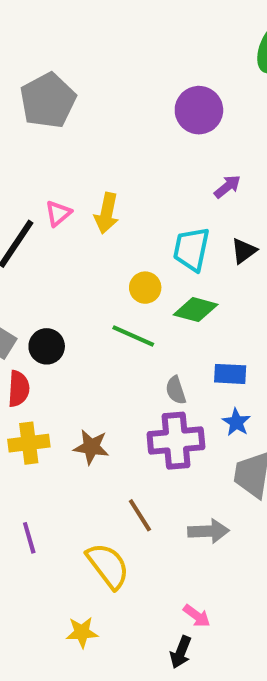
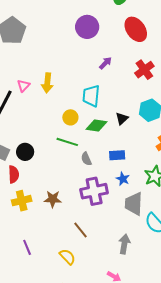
black triangle: (244, 251) -> (122, 119), moved
gray semicircle: (176, 390) -> (86, 159), moved
gray arrow: (208, 531) -> (124, 244), moved, turned -72
yellow semicircle: (108, 566) -> (67, 257), size x0.7

